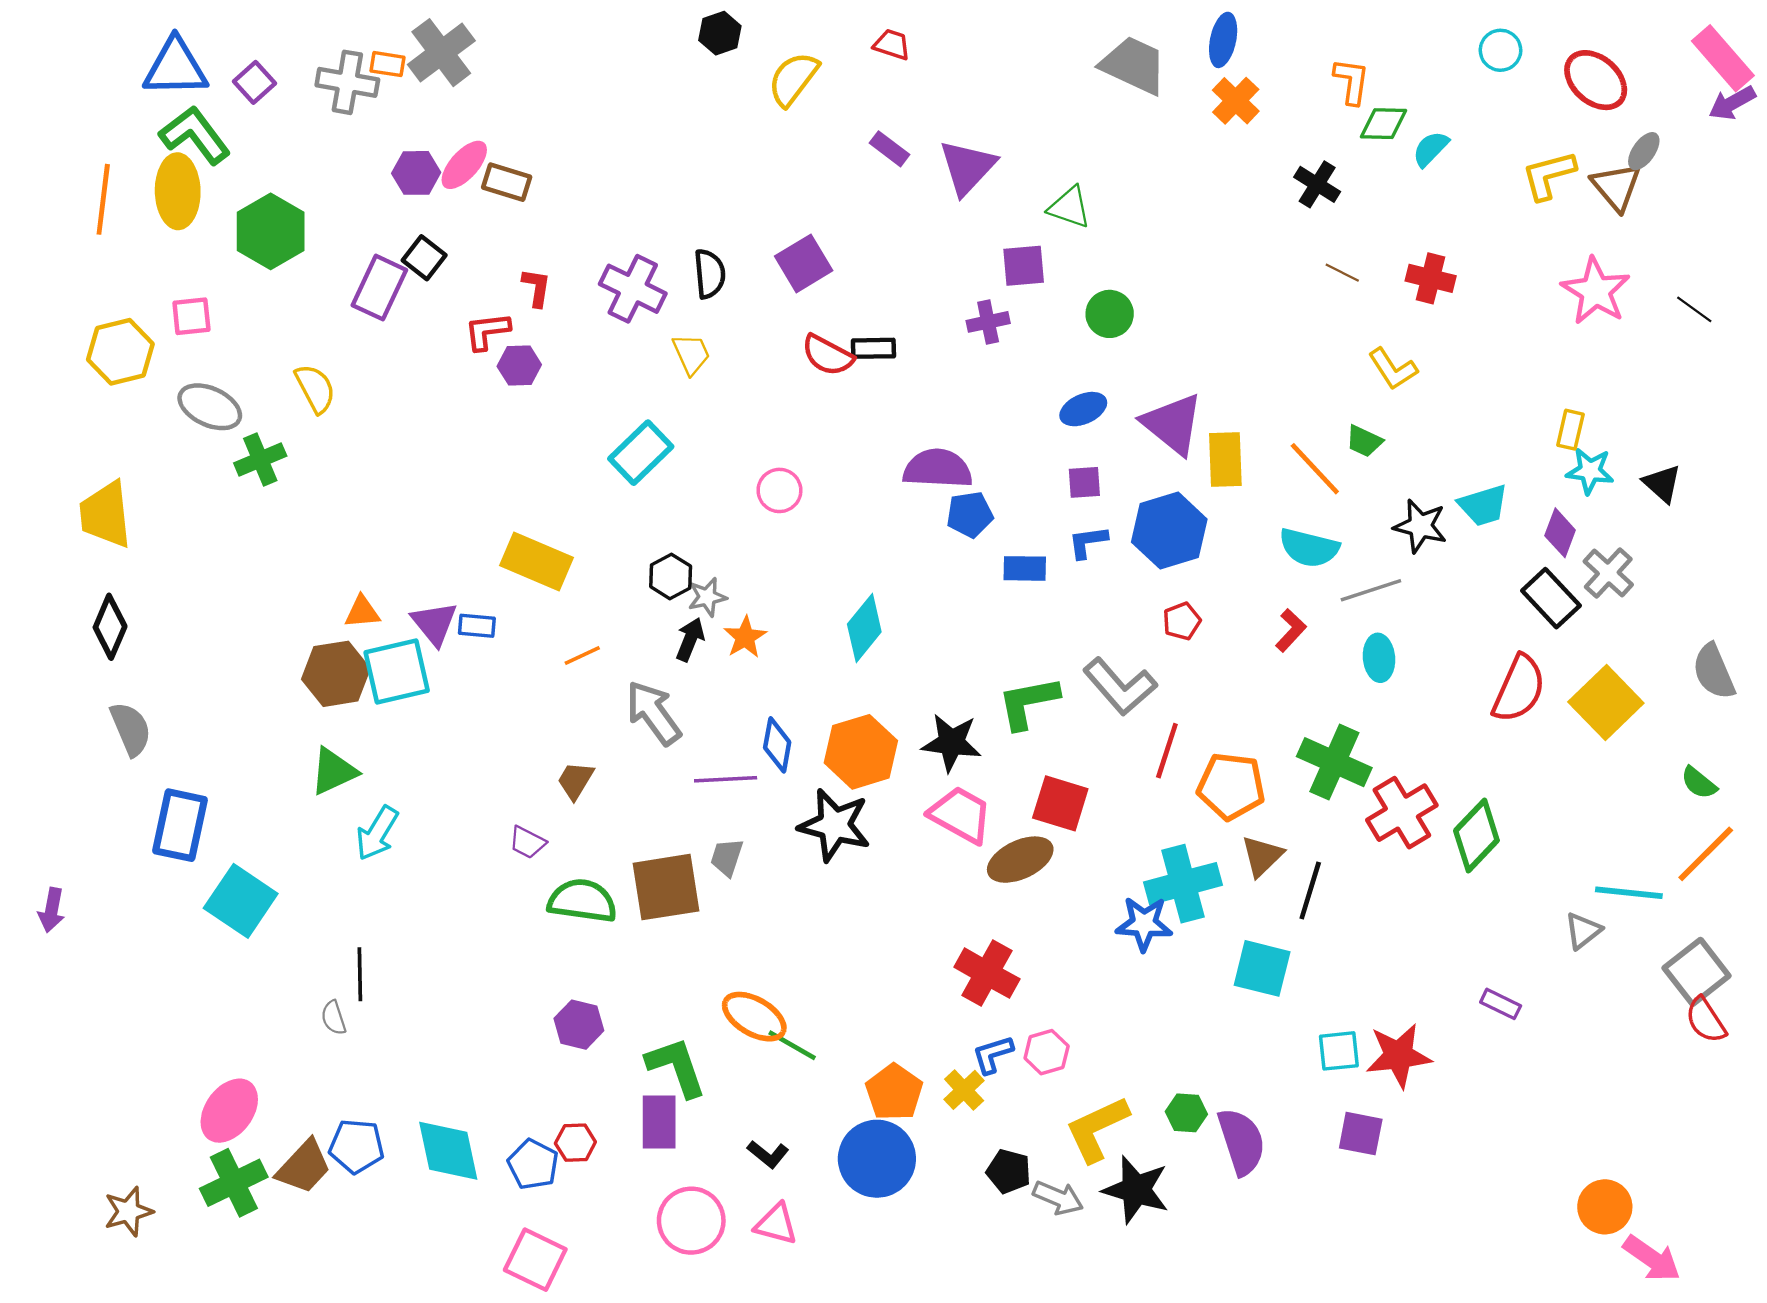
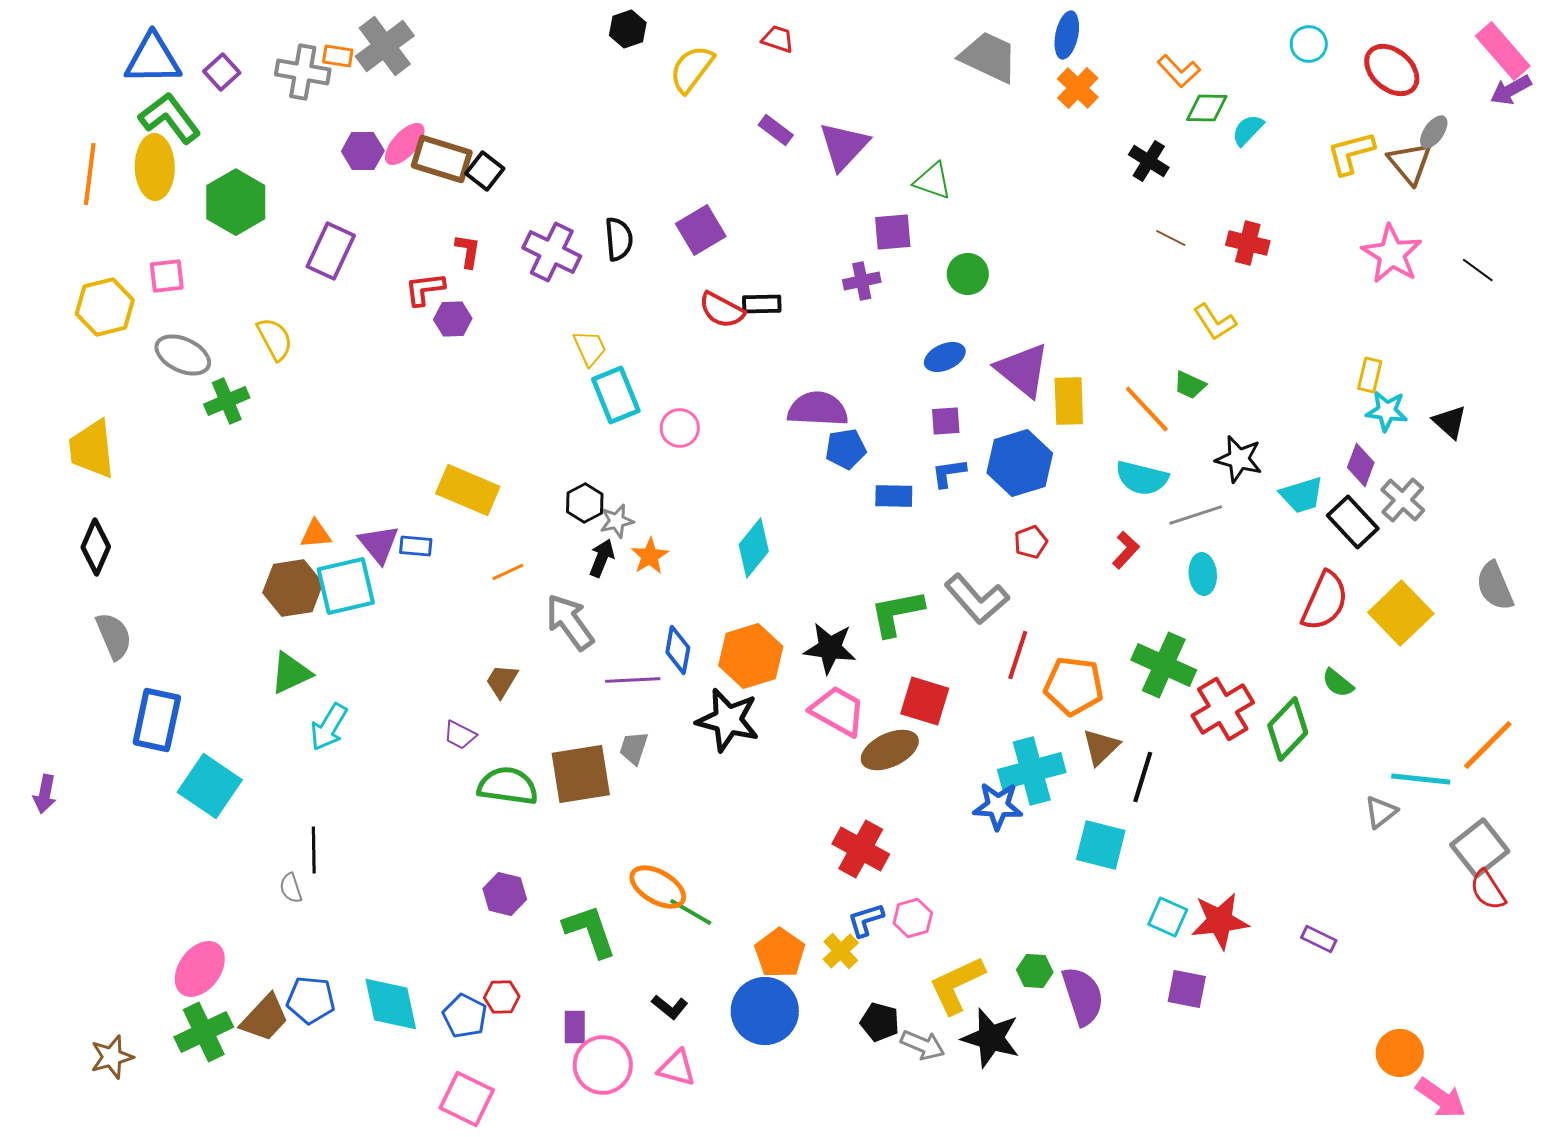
orange L-shape: (1351, 81) -> (1179, 71), turned 129
brown rectangle: (507, 182) -> (442, 159), size x1.4
black square: (424, 258) -> (485, 171), moved
yellow trapezoid: (691, 354) -> (590, 348), moved
cyan rectangle: (641, 453) -> (616, 395), moved, turned -68
cyan trapezoid: (1483, 505) -> (1302, 495), moved
green semicircle: (1699, 783) -> (1338, 683), moved
purple rectangle: (1501, 1004) -> (1319, 939), moved
cyan square: (1339, 1051) -> (1168, 917), turned 30
purple rectangle: (659, 1122) -> (575, 1027), moved, size x0.7

